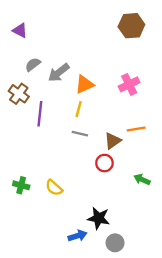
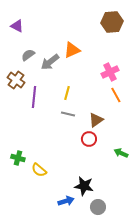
orange triangle: (85, 84) -> (72, 50), moved
orange line: (136, 129) -> (116, 95), moved, turned 70
yellow semicircle: (54, 188) -> (39, 170), moved

